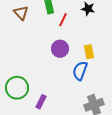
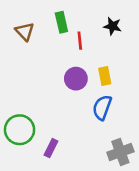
red line: (63, 20) -> (80, 41), turned -32
yellow rectangle: (89, 52) -> (105, 76), moved

